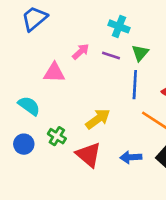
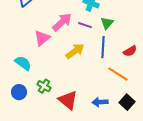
pink arrow: (81, 52) -> (62, 22), size x1.5
pink triangle: (54, 73) -> (42, 38), turned -42
yellow arrow: (98, 119) -> (75, 51), moved

